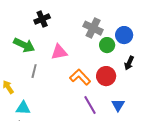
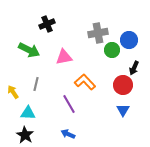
gray cross: (93, 28) -> (98, 33), turned -36
gray line: (34, 71) -> (36, 84), moved
red circle: (106, 76) -> (123, 85), moved
purple line: (90, 105) -> (69, 104), moved

